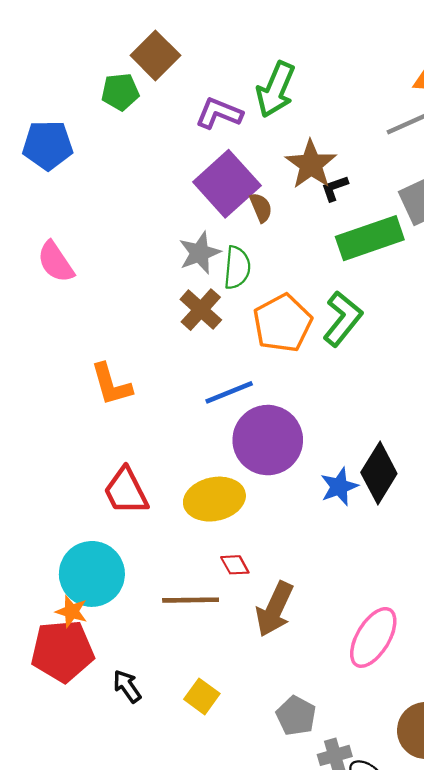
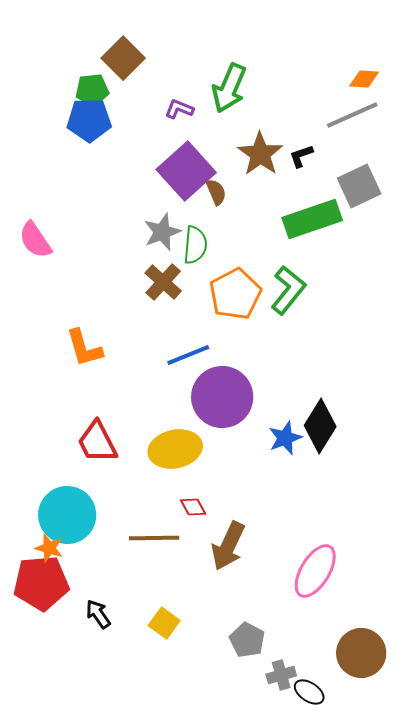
purple L-shape: (219, 113) -> (179, 109), size x0.7
blue pentagon: (48, 145) -> (89, 120), moved
black L-shape: (335, 188) -> (301, 156), moved

